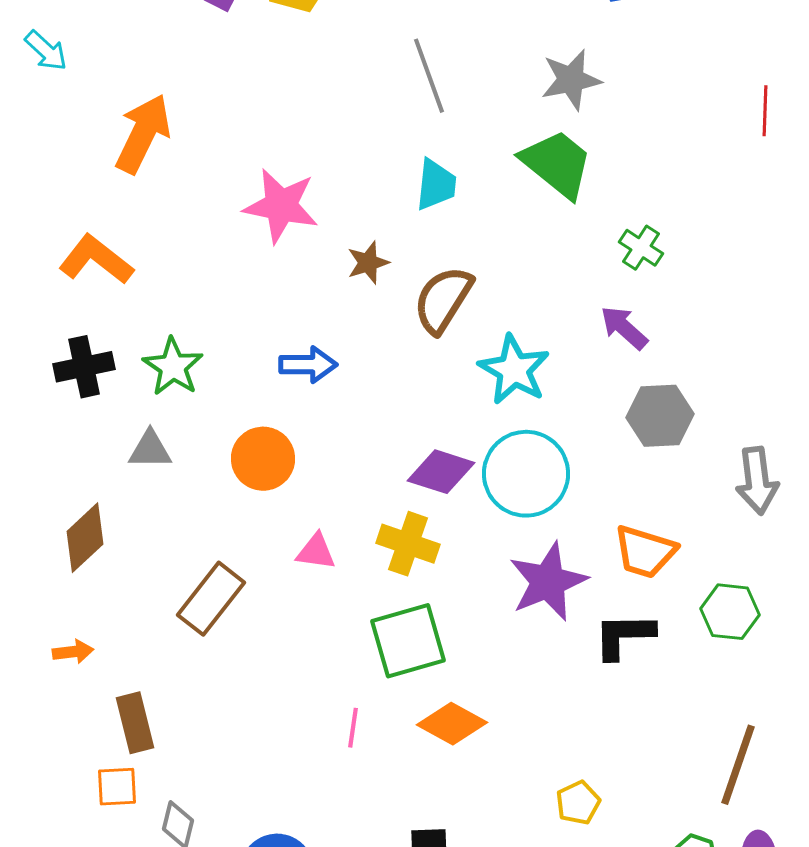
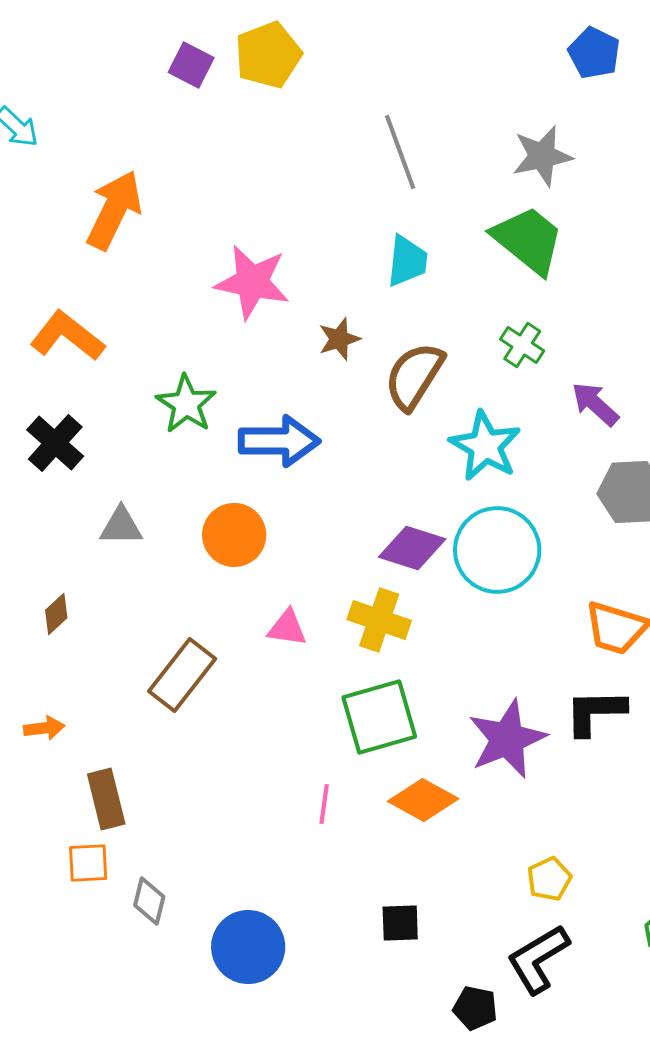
green cross: (641, 248) -> (522, 345), moved
blue arrow: (308, 365) -> (279, 441), size x1.4
black cross: (84, 367) -> (55, 443), turned -36
green star: (173, 367) -> (186, 404), moved
brown diamond: (85, 538) -> (56, 614), size x0.6
purple star: (548, 582) -> (507, 739), moved

